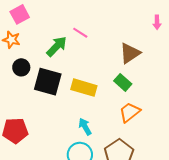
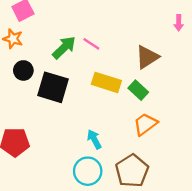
pink line: (80, 33) -> (91, 44), moved
yellow rectangle: (84, 88) -> (106, 82), moved

